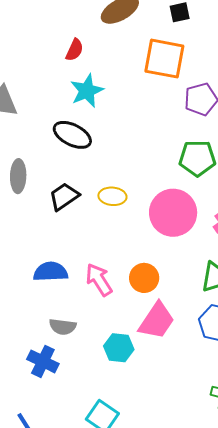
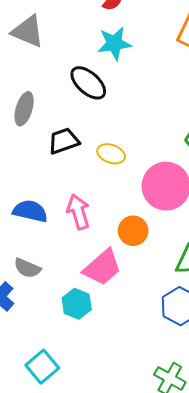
orange circle: (144, 278) -> (133, 231), moved
pink arrow: (99, 280) -> (78, 212), moved
pink trapezoid: (157, 321) -> (102, 267), moved

